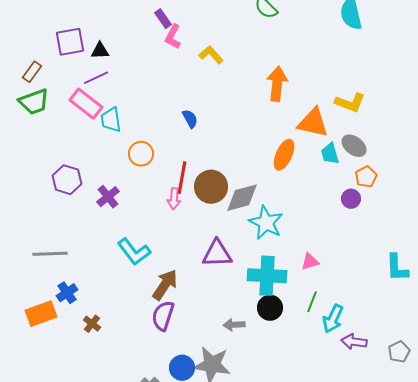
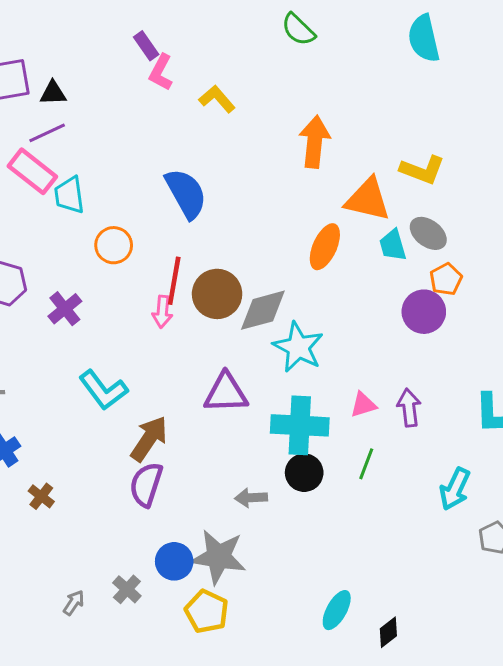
blue semicircle: (190, 119) -> (186, 194), size x1.8
purple circle: (351, 199) -> (424, 312), size x1.5
cyan arrow: (333, 319) -> (455, 489), moved
purple arrow: (354, 342) -> (409, 408), moved, turned 75

